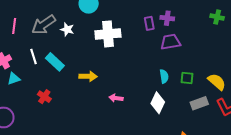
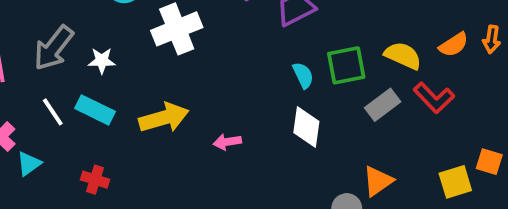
white star: (67, 29) -> (102, 61), moved
yellow arrow: (88, 76) -> (164, 118), size x1.4
green square: (187, 78) -> (346, 65), size x1.5

